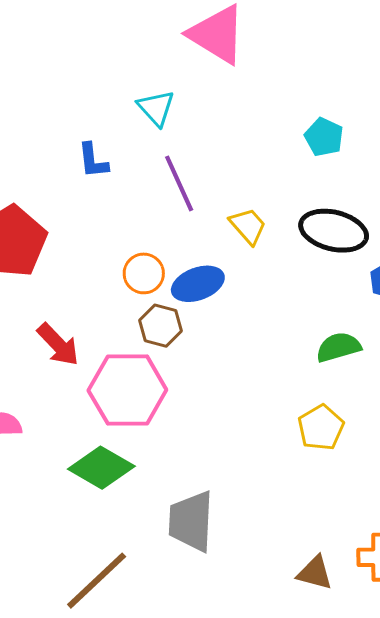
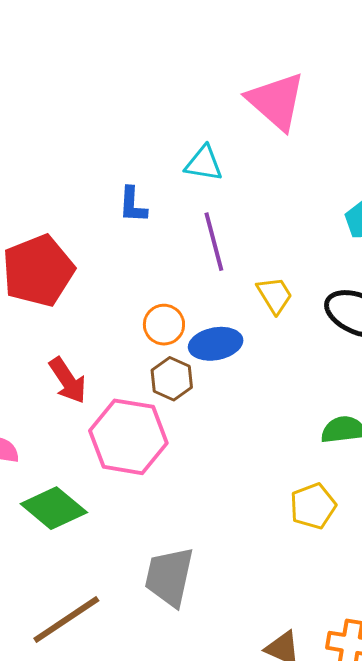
cyan triangle: (156, 108) -> (204, 163), turned -48
green diamond: (101, 468) -> (54, 508), moved

